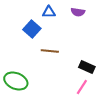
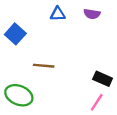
blue square: (32, 29) -> (15, 34), moved
brown line: (50, 51) -> (44, 66), moved

